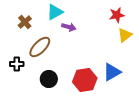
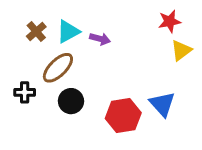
cyan triangle: (55, 12) -> (68, 32), moved
blue triangle: (112, 72) -> (162, 104), turned -42
black circle: (49, 79) -> (71, 101), moved

